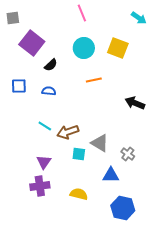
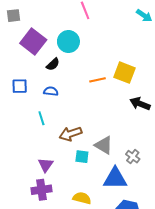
cyan circle: (84, 48) -> (68, 42), moved
yellow square: (118, 48) -> (124, 73), moved
cyan line: (45, 126) -> (41, 118), moved, turned 40
blue triangle: (111, 175) -> (115, 178), size x1.4

